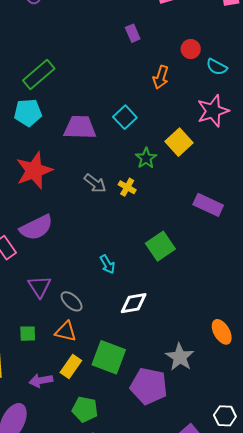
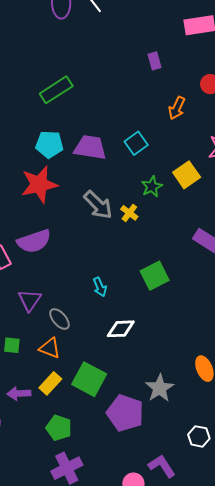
cyan pentagon: (28, 113) -> (49, 144), moved
gray arrow: (95, 183) -> (98, 205), size x1.4
white hexagon: (225, 416) -> (199, 436), moved

